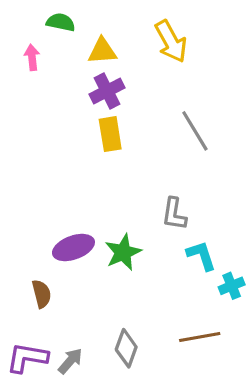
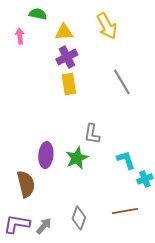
gray L-shape: (174, 214) -> (92, 134), moved
purple ellipse: (73, 248) -> (46, 155), turned -65
brown semicircle: (42, 294) -> (26, 184), size x1.5

